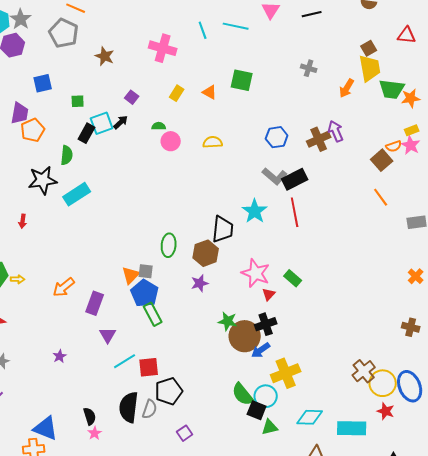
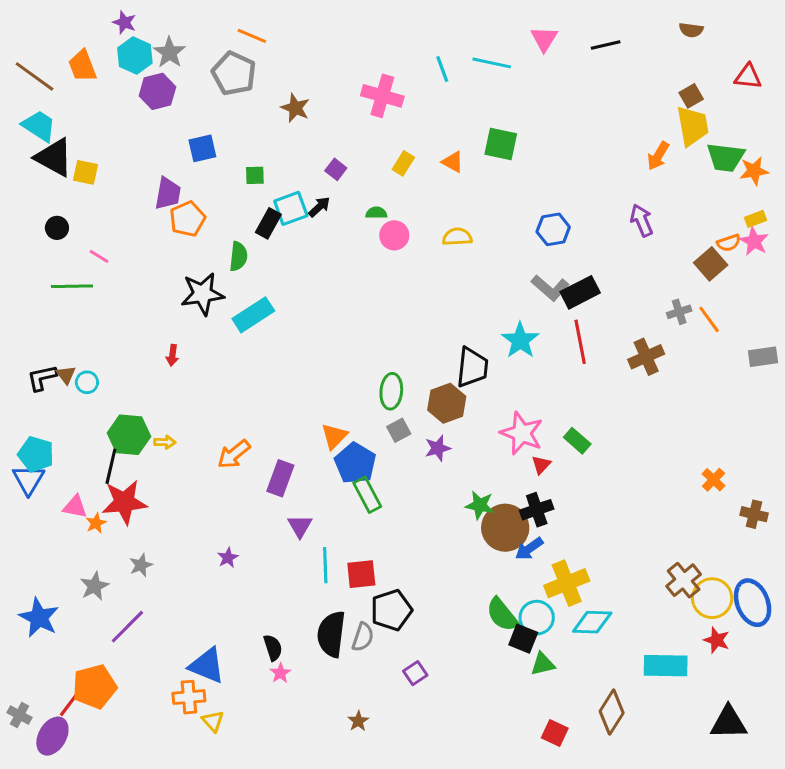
gray cross: (309, 68) -> (679, 312), moved, turned -35
brown cross: (319, 139) -> (646, 357), moved
gray square: (146, 271) -> (399, 430), moved, turned -35
orange cross: (416, 276) -> (714, 480), moved
cyan line: (125, 361) -> (325, 565), turned -60
cyan diamond: (310, 417) -> (592, 622), moved

